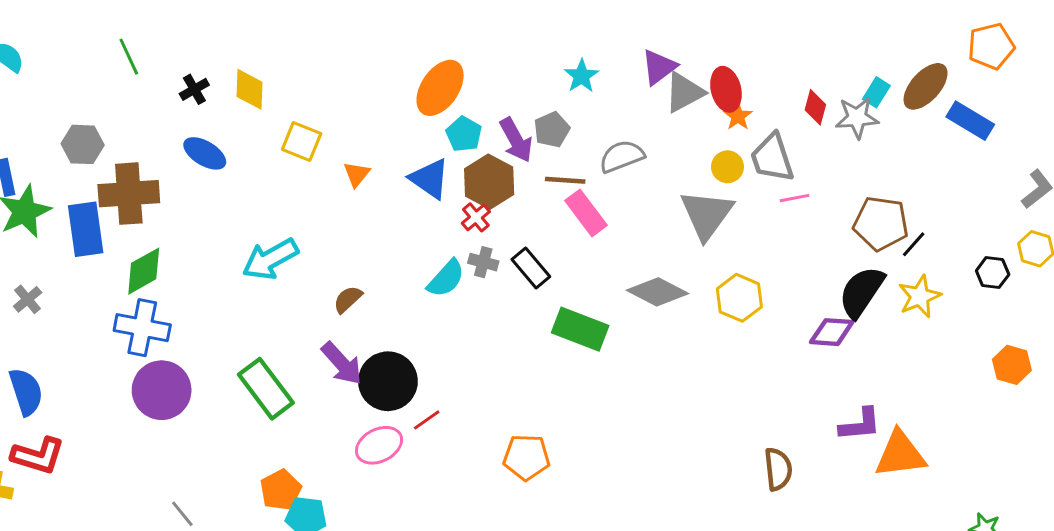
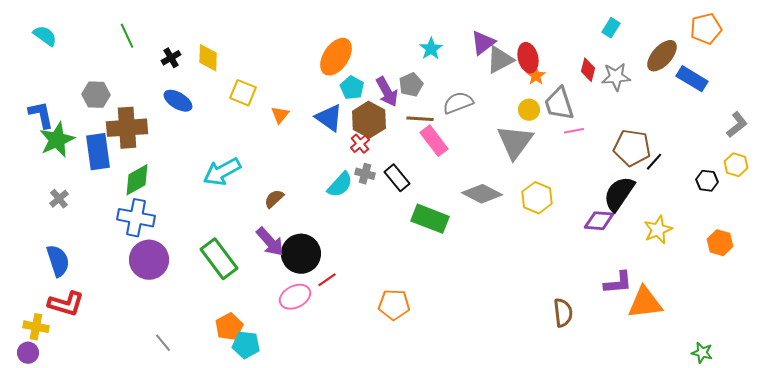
cyan rectangle: (876, 92) -> (611, 28), moved
yellow star: (920, 296) -> (658, 230), moved

